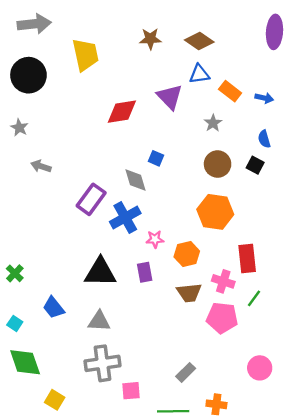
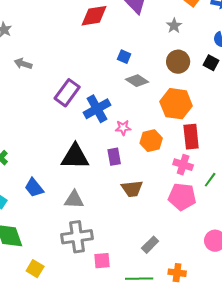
gray diamond: (136, 180) -> (137, 81), moved, turned -40
red rectangle: (247, 259) -> (191, 137), moved
brown trapezoid: (189, 293) -> (132, 189), moved

